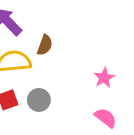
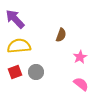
brown semicircle: (45, 45) -> (61, 35), moved

